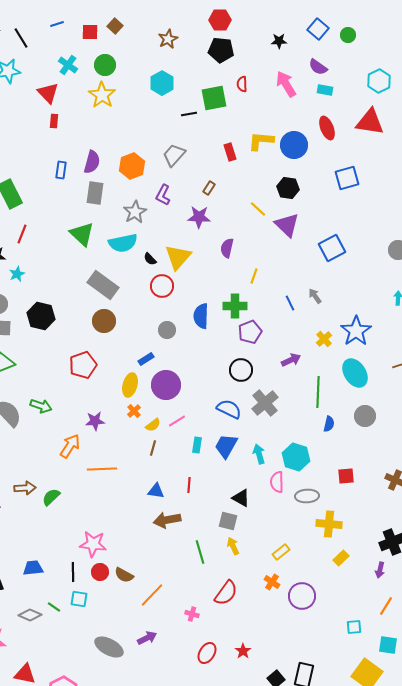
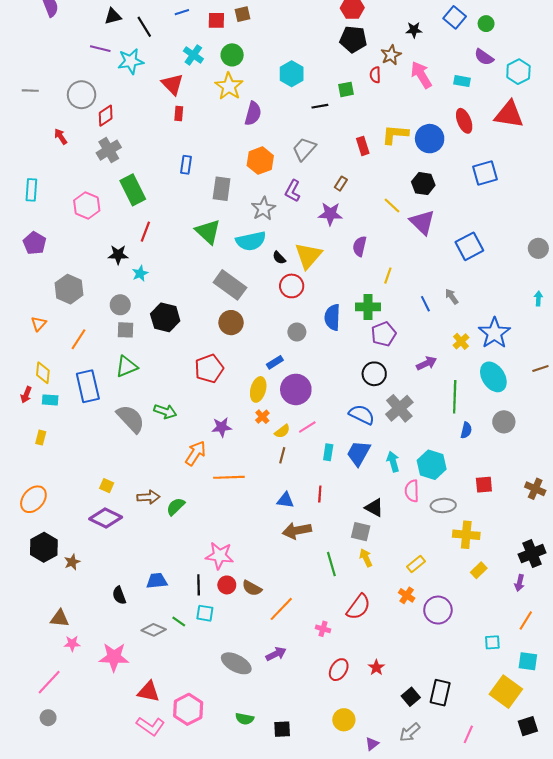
brown square: (115, 26) -> (243, 14), turned 35
brown star: (168, 39) -> (391, 55), moved
purple semicircle: (318, 67) -> (484, 57), moved
green square: (214, 98) -> (346, 89), size x0.6
purple semicircle: (92, 162) -> (253, 114), moved

